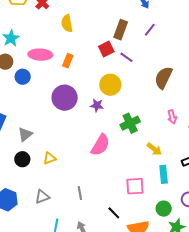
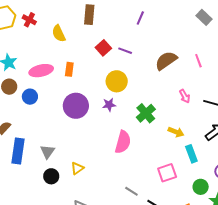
brown rectangle: (121, 30) -> (89, 15), moved
brown semicircle: (163, 78) -> (166, 61), turned 45
gray line: (80, 193) -> (131, 191), moved, turned -32

